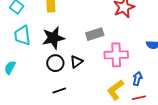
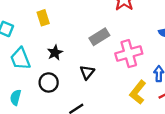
black star: (53, 38) -> (55, 53), size x0.6
black circle: (55, 63) -> (49, 82), moved

